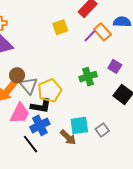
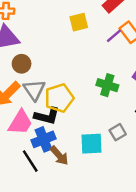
brown circle: (17, 75) -> (22, 64), moved
green cross: (88, 77) -> (107, 85), turned 30
gray square: (102, 130) -> (118, 132), moved
brown arrow: (68, 137) -> (59, 156), moved

